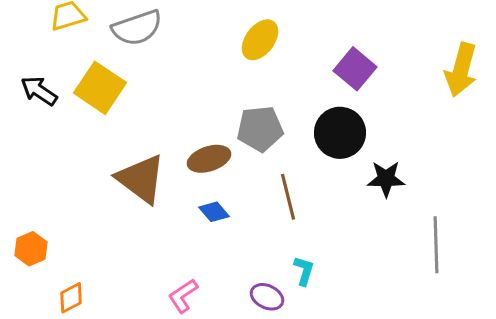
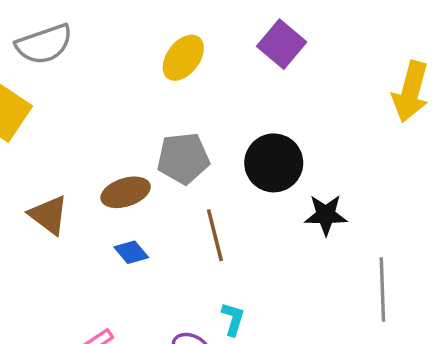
purple square: (355, 69) -> (282, 44), moved
brown triangle: (141, 179) -> (49, 215), size x0.7

